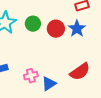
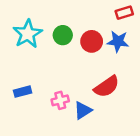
blue star: (77, 29) -> (118, 41), turned -30
red semicircle: (80, 72) -> (107, 87), moved

